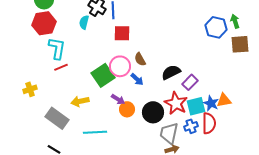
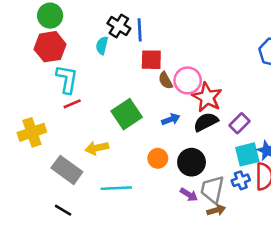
brown semicircle: (140, 59) -> (166, 80), moved
pink circle: (120, 66) -> (188, 80), moved
black semicircle: (171, 72) -> (206, 122), moved
blue arrow: (137, 79) -> (171, 119), turned -64
yellow cross: (30, 89) -> (32, 132), size x1.5
purple arrow: (118, 99) -> (189, 195), moved
red star: (176, 103) -> (207, 97), moved

